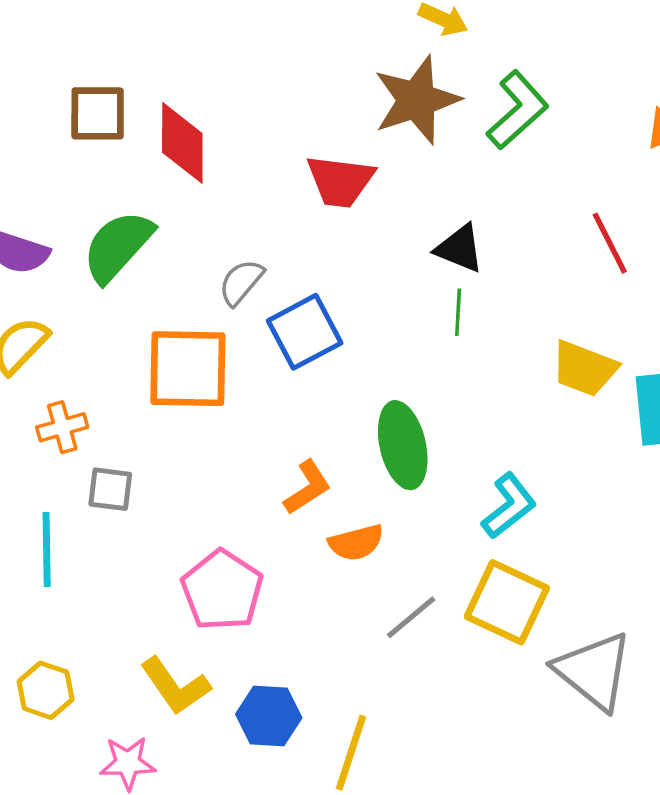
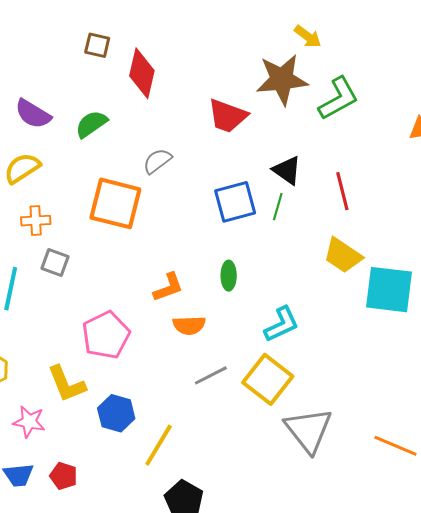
brown square: (98, 113) -> (97, 45), size x0.7
red line: (610, 243) -> (342, 191), moved
green semicircle: (118, 246) -> (91, 124), size x0.7
blue square: (305, 332) -> (235, 202), moved
green ellipse: (403, 445) -> (229, 276), size x0.6

